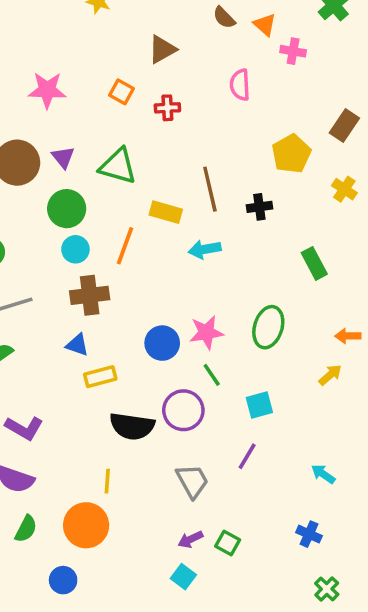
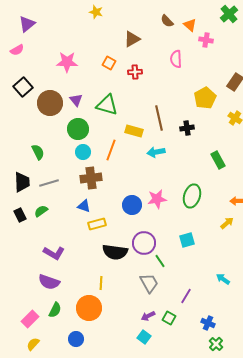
green line: (212, 375) -> (160, 261), moved
purple line: (247, 456) -> (186, 296), moved
blue cross: (309, 534) -> (208, 323), moved
green cross: (327, 589) -> (216, 344), moved

